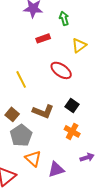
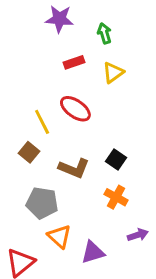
yellow triangle: (79, 45) -> (113, 72), moved
red ellipse: (61, 70) -> (75, 109), moved
brown square: (12, 114) -> (29, 152), moved
gray pentagon: (21, 135) -> (42, 203), turned -30

